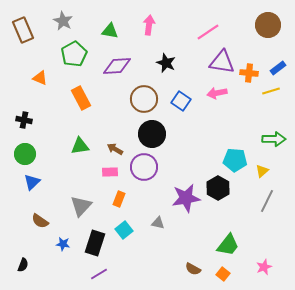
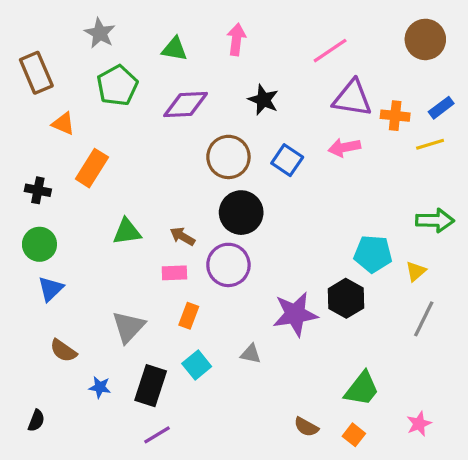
brown rectangle: (23, 30) -> (36, 73), moved
orange rectangle: (81, 98) -> (92, 168), moved, turned 60

